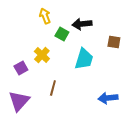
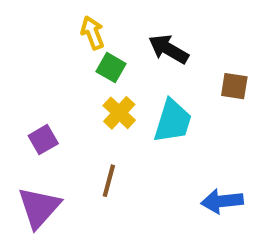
black arrow: (82, 24) -> (169, 49), turned 36
green square: (62, 34) -> (111, 68), moved
yellow cross: (42, 55) -> (119, 113), moved

